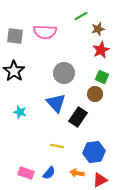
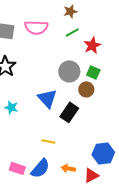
green line: (81, 16) -> (72, 32), moved
brown star: (98, 29) -> (70, 11), moved
gray circle: (64, 73) -> (69, 71), moved
blue hexagon: (94, 152) -> (103, 153), moved
blue semicircle: (49, 173) -> (40, 168), size x1.5

